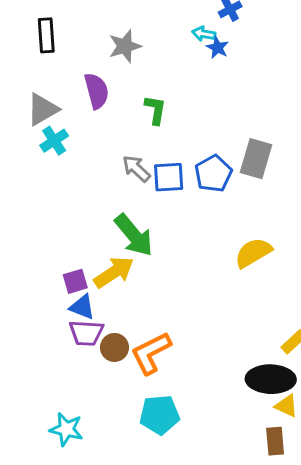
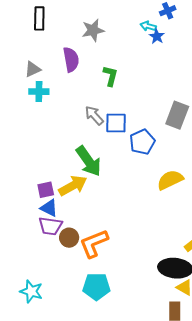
gray triangle: (43, 109) -> (33, 69), size x0.7
cyan cross: (54, 141) -> (39, 92), turned 30
blue pentagon: (213, 174) -> (142, 142), moved

